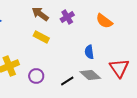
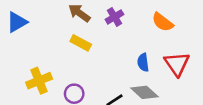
red triangle: (119, 68) -> (177, 64), moved

